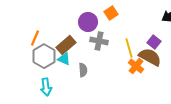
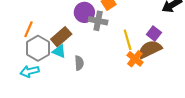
gray cross: (99, 41) -> (98, 21), moved
brown semicircle: (150, 57) -> (150, 49), turned -55
cyan arrow: (46, 87) -> (30, 71), moved, turned 84

